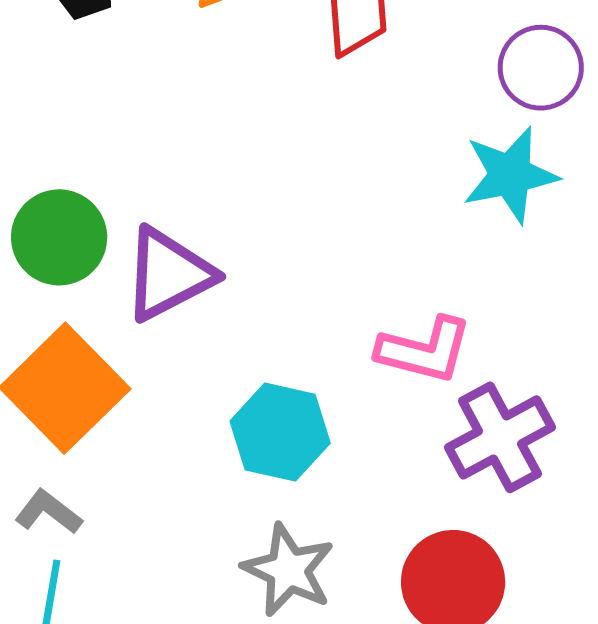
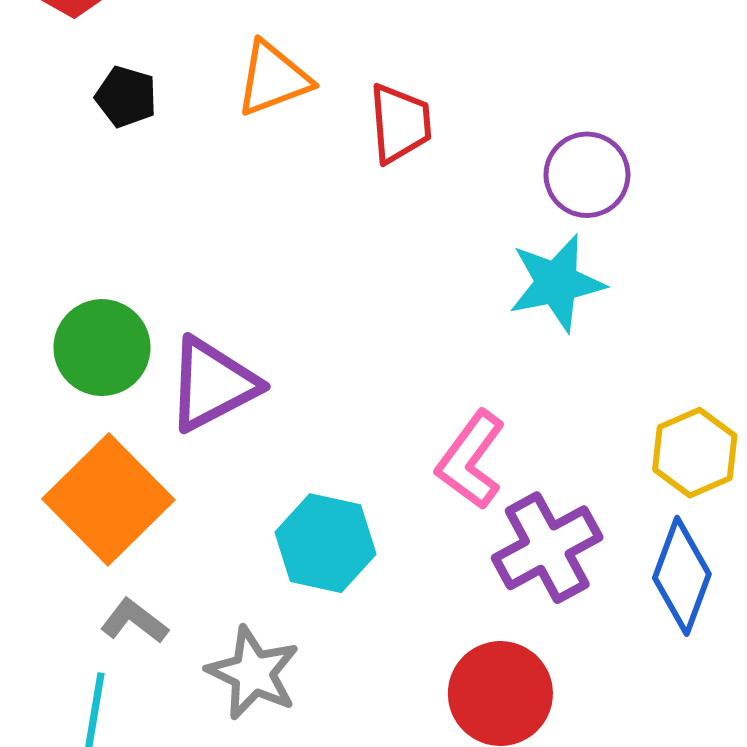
pink L-shape: (425, 350) -> (471, 460), turned 112
gray L-shape: (48, 512) -> (134, 621), moved
gray star: (288, 570) -> (253, 673), moved

